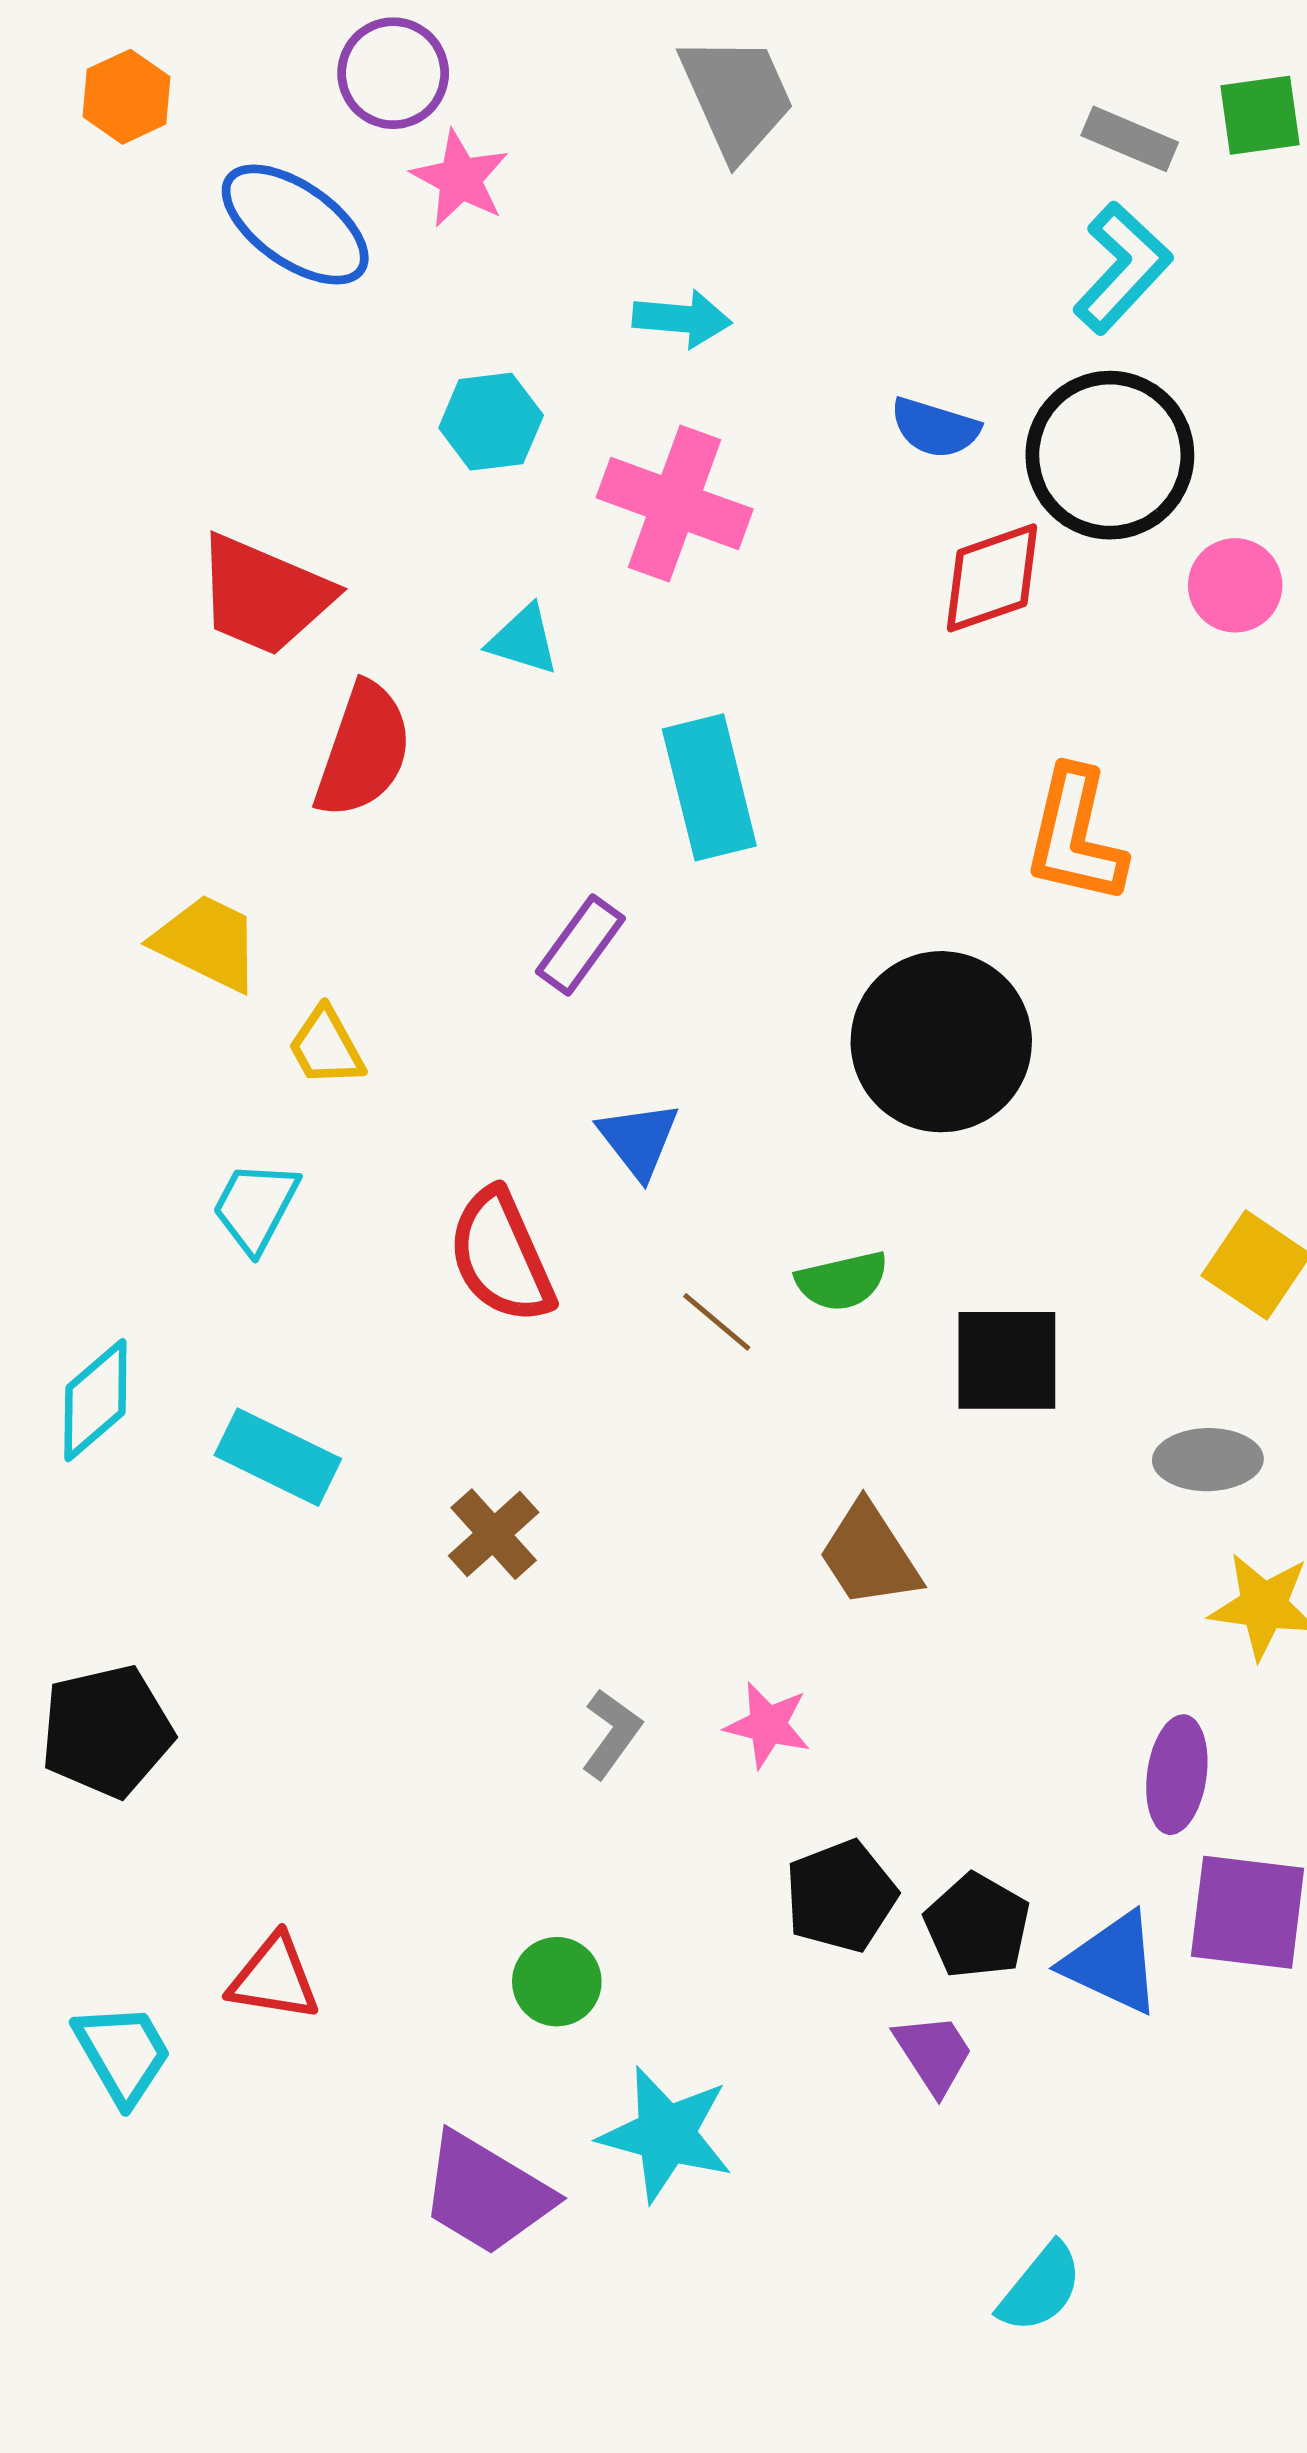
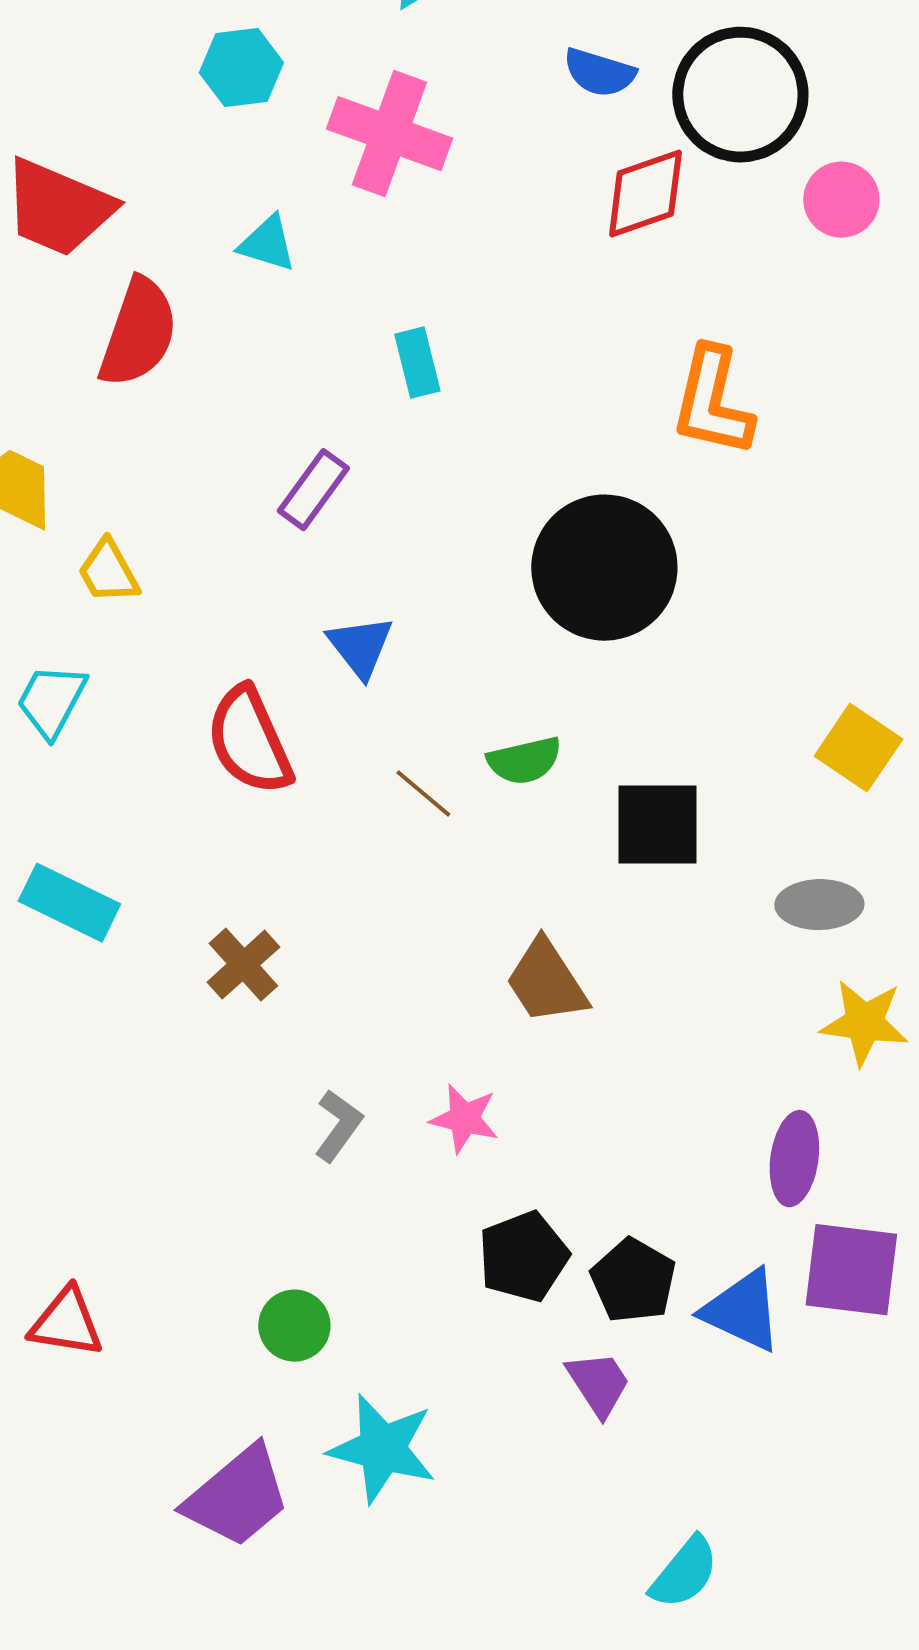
cyan rectangle: (709, 787) -> (417, 363), size x0.6
purple trapezoid: (486, 2194) -> (237, 1497), turned -71

